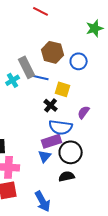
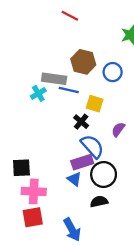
gray rectangle: (27, 67) -> (54, 79), turned -55
blue semicircle: (61, 127) -> (92, 146), turned -140
blue triangle: (45, 156) -> (74, 179), turned -32

